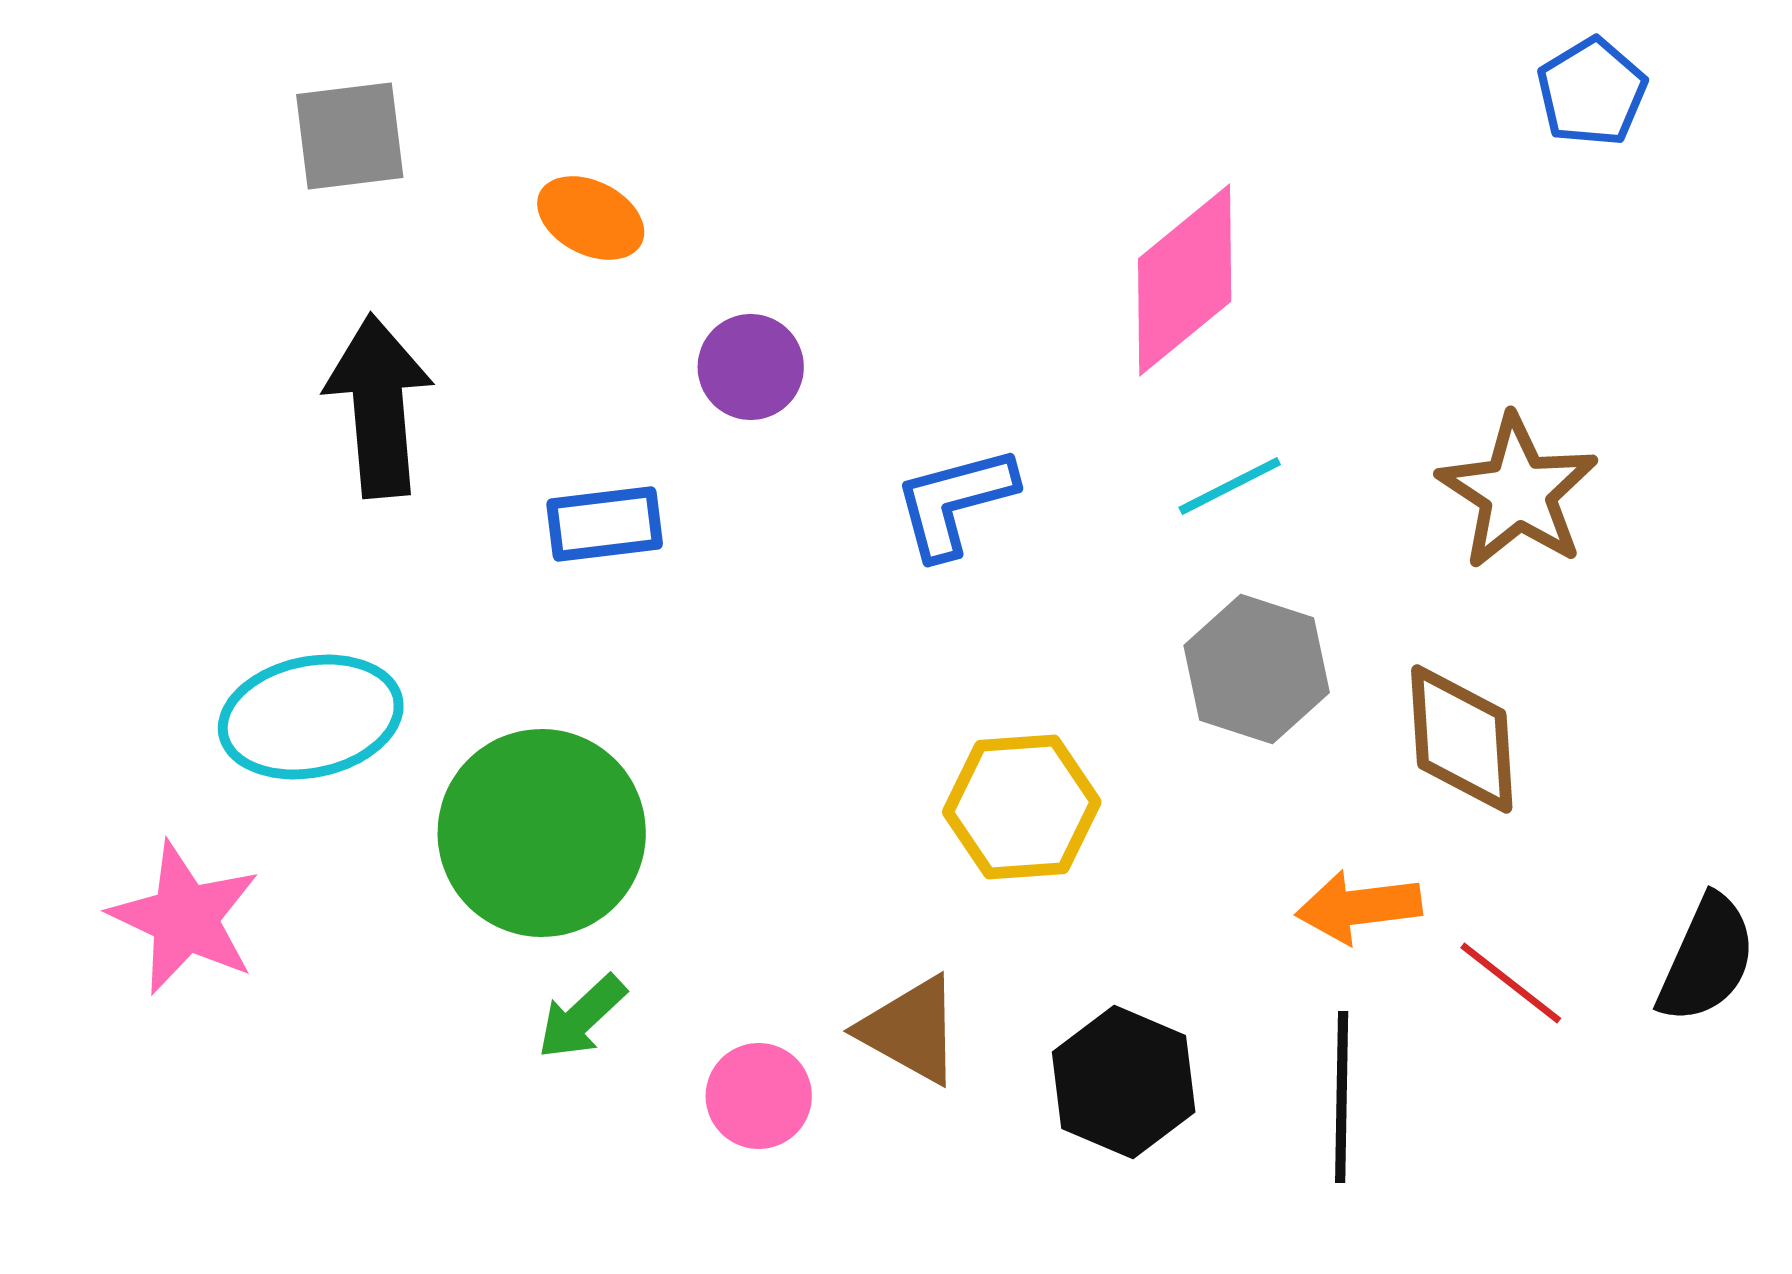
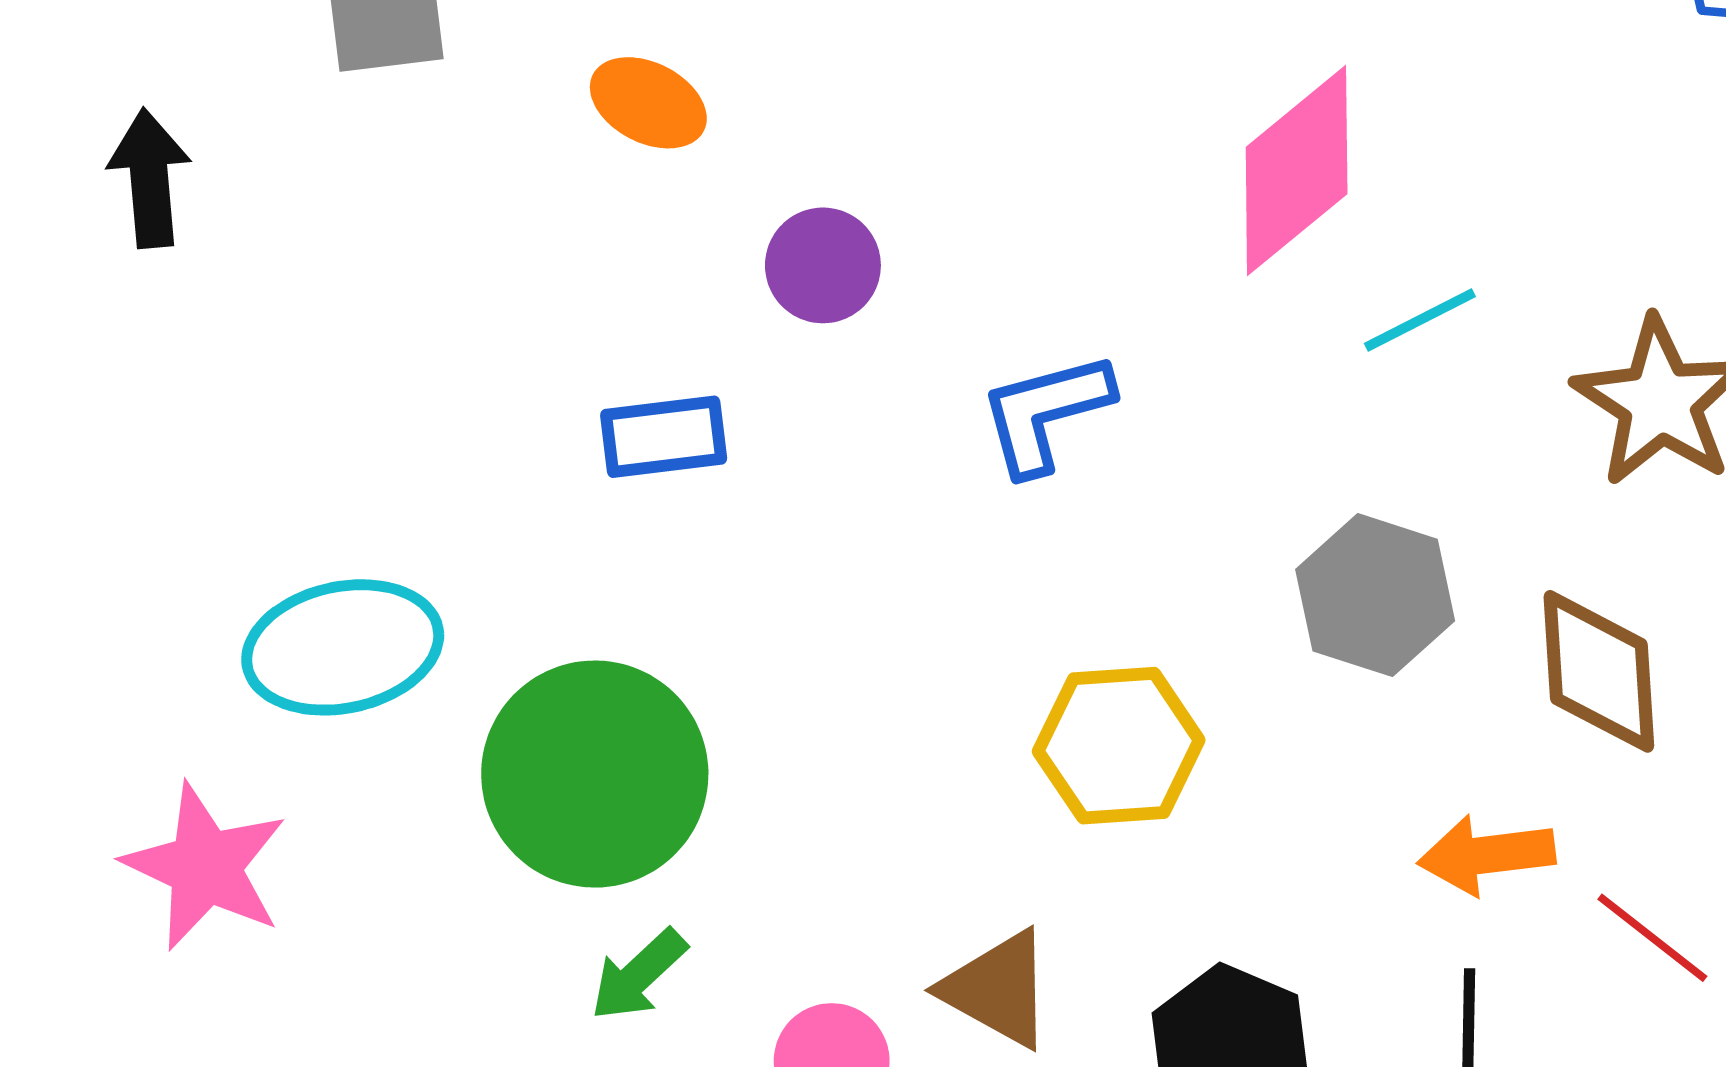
black arrow: (379, 406) -> (150, 178), moved, size x0.7
cyan line: (1230, 486) -> (1420, 320), moved

